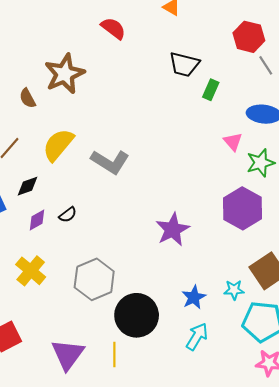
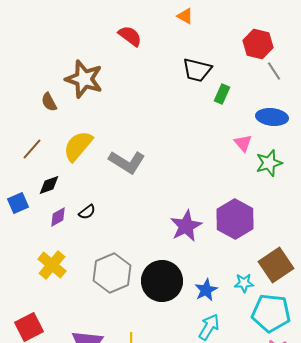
brown star: (65, 74) -> (84, 79), turned -30
purple hexagon: (242, 208) -> (235, 219), moved
black circle: (137, 315) -> (162, 281), moved

